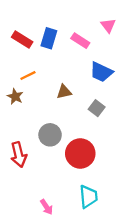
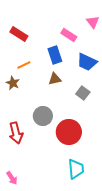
blue rectangle: (49, 38) -> (55, 55), moved, turned -36
pink arrow: (47, 207) -> (12, 178), moved

